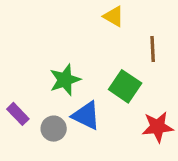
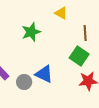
green star: (65, 80) -> (31, 32), moved
green square: (125, 86) -> (79, 56), moved

